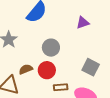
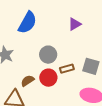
brown rectangle: (61, 87) -> (67, 69), moved

